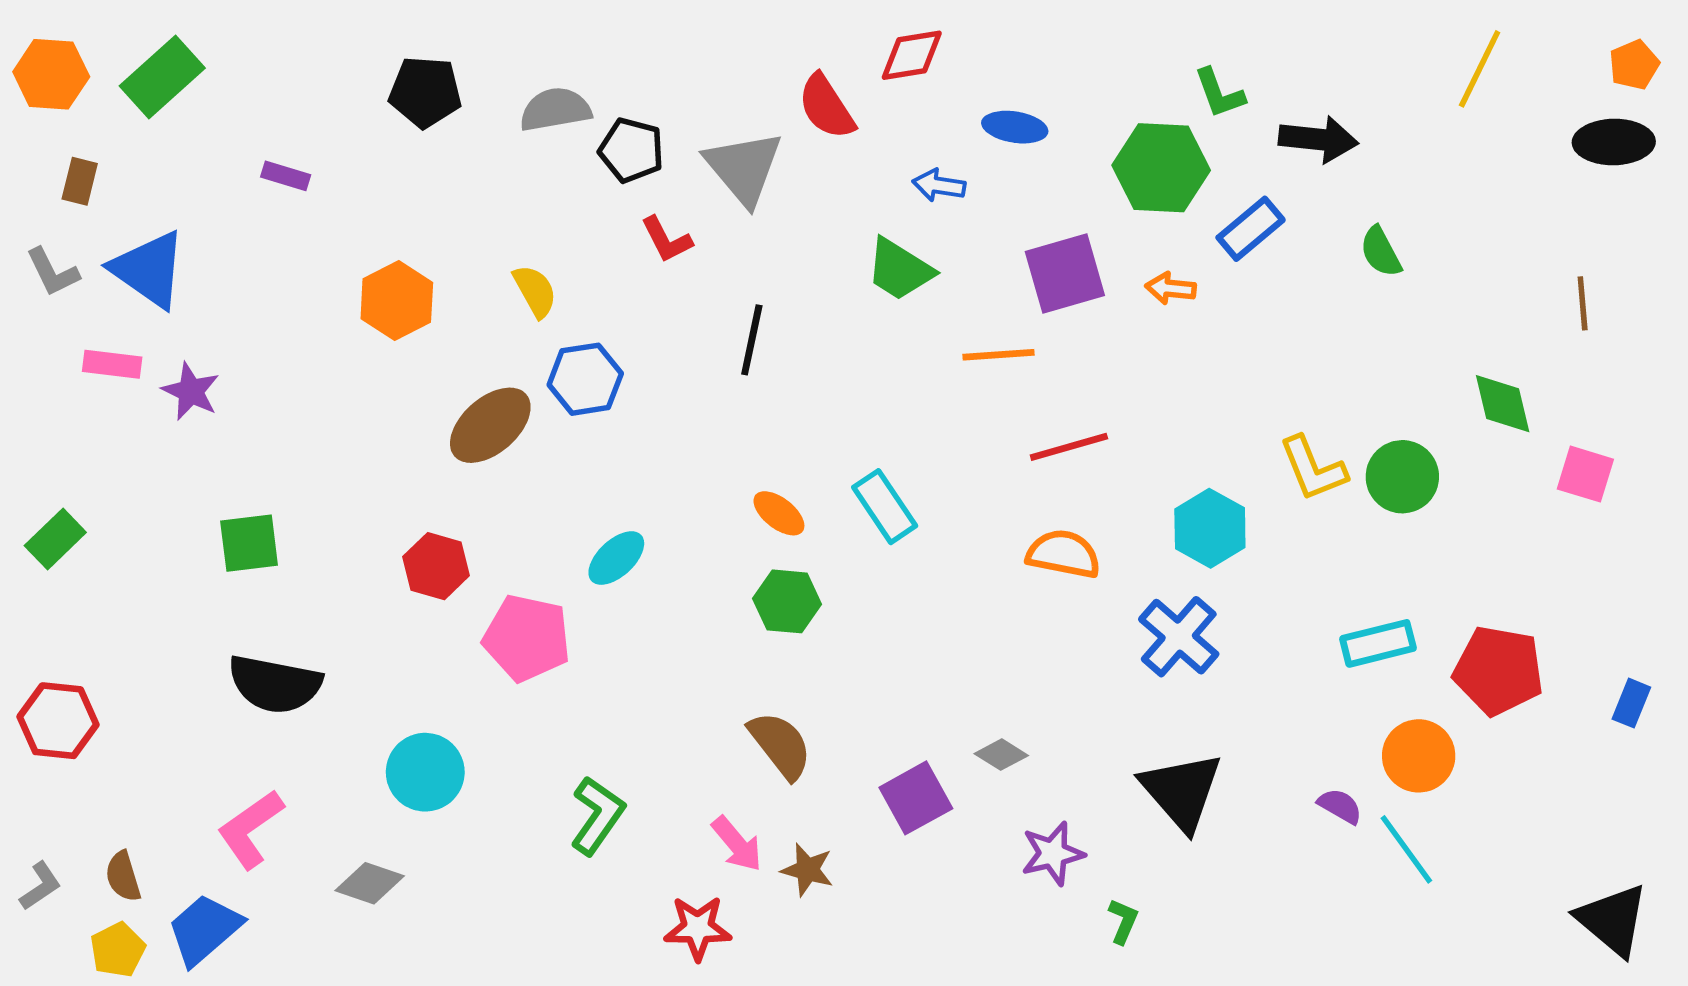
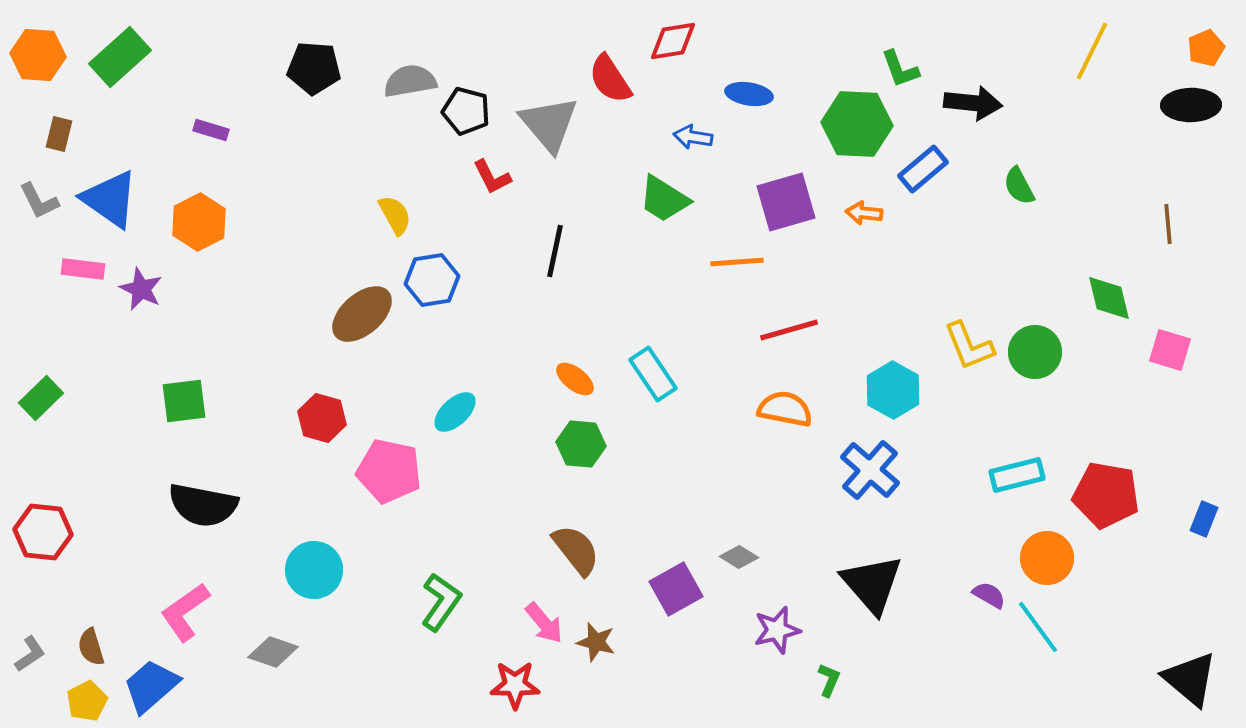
orange hexagon: (397, 301) -> (199, 222), moved

